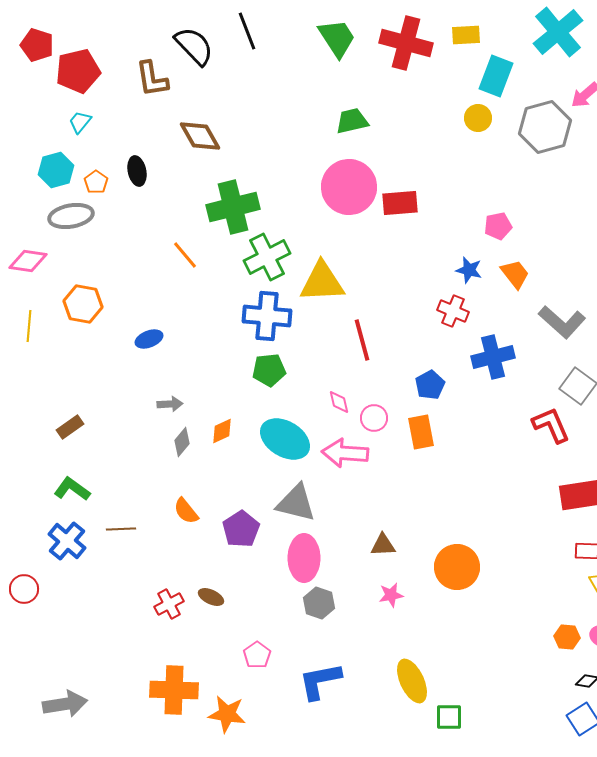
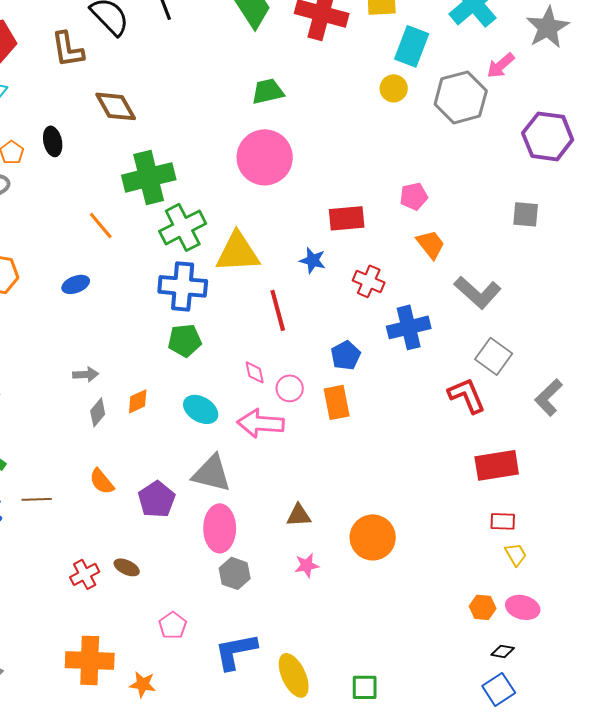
red rectangle: (400, 203) -> (347, 218), moved
blue star: (469, 270) -> (313, 260), moved
blue ellipse: (149, 339) -> (76, 284), moved
cyan ellipse: (285, 439) -> (201, 409), size x0.7
yellow ellipse: (412, 681) -> (294, 675), moved
orange star: (227, 714) -> (143, 684), size x0.7

